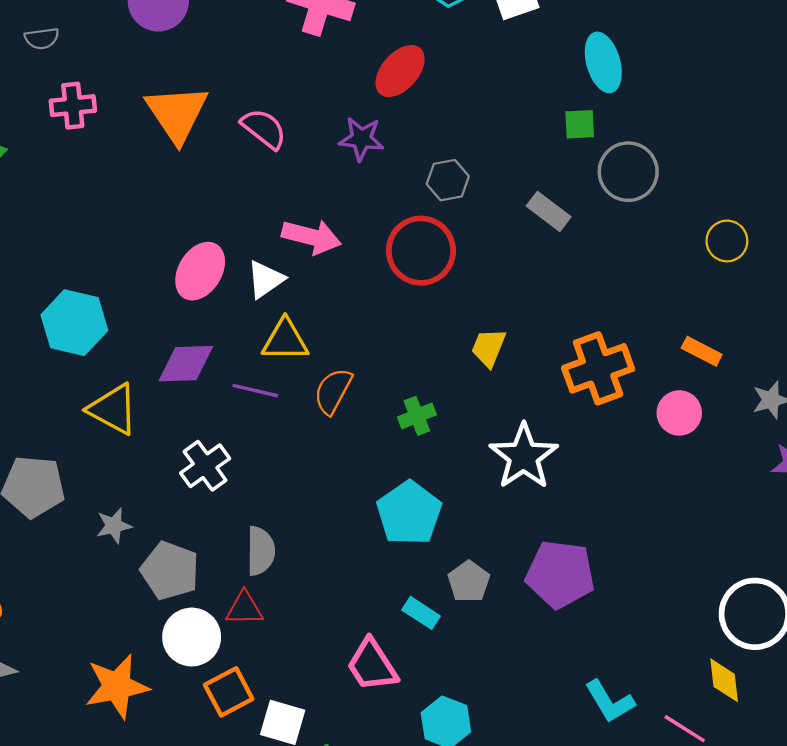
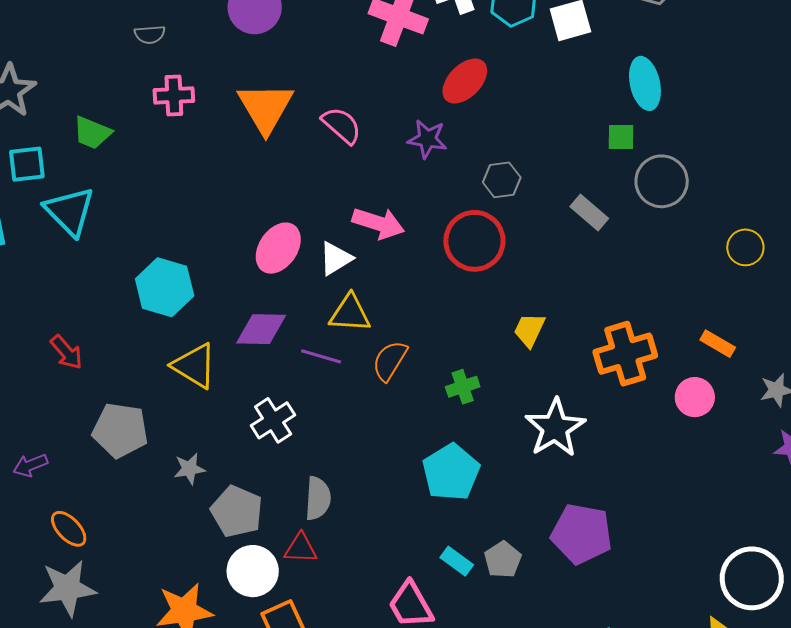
gray pentagon: (469, 582) -> (503, 560), moved

